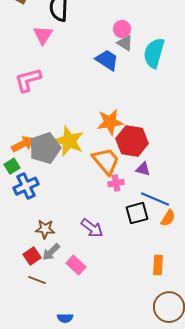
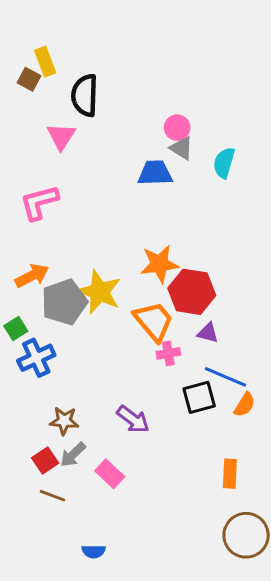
cyan semicircle: (154, 53) -> (224, 163), size x0.7
blue trapezoid: (107, 60) -> (155, 173), turned -35
orange arrow: (23, 144) -> (32, 276), moved

